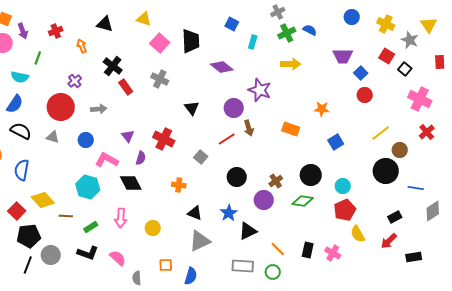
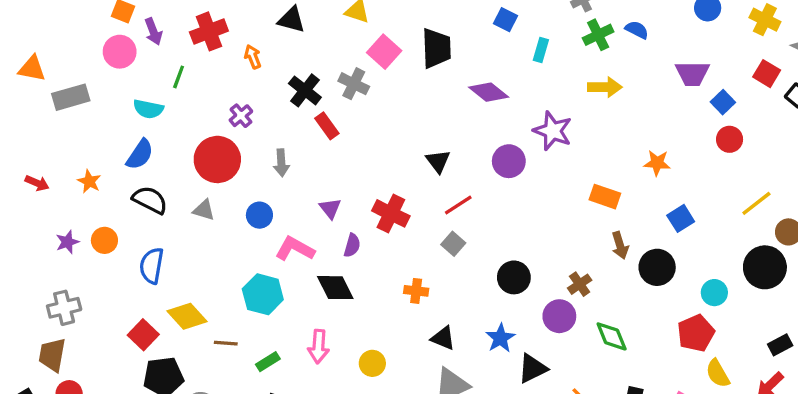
red cross: (56, 31) -> (209, 31), size x1.5
gray cross: (160, 79) -> (354, 84), moved
gray arrow: (99, 109) -> (281, 163), turned 91
brown arrow: (249, 128) -> (620, 245), moved
red line: (227, 139) -> (458, 205), moved
black circle: (311, 175) -> (657, 267), moved
cyan circle: (343, 186) -> (714, 293), moved
green diamond: (303, 201) -> (612, 336), moved, turned 60

